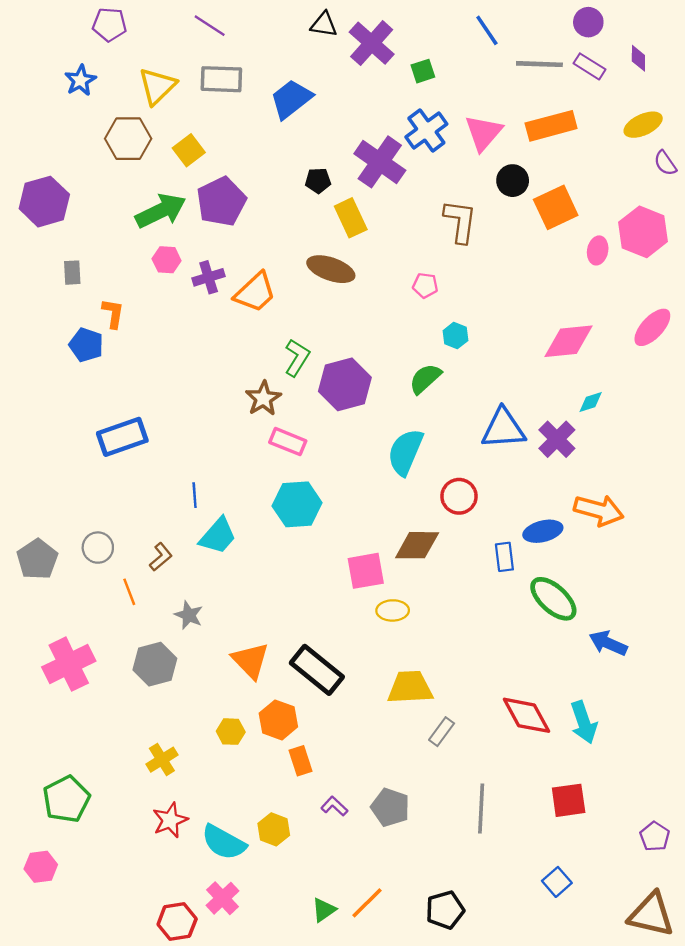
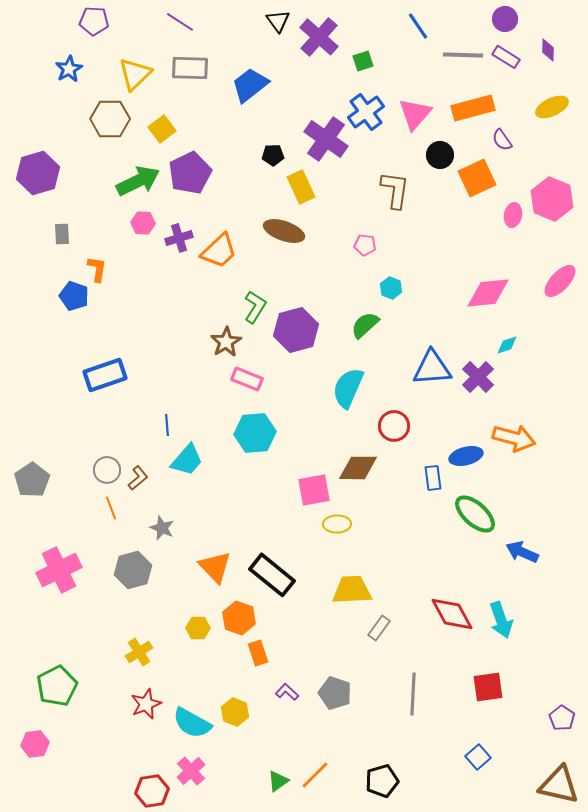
black triangle: (324, 24) -> (278, 21), turned 45
purple semicircle: (665, 163) -> (502, 140), moved
gray circle: (98, 548) -> (107, 470), moved

